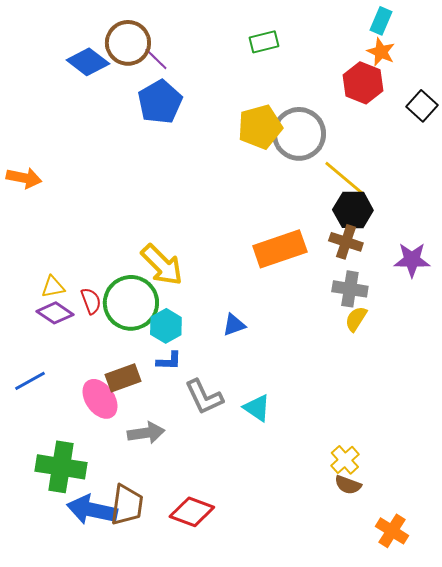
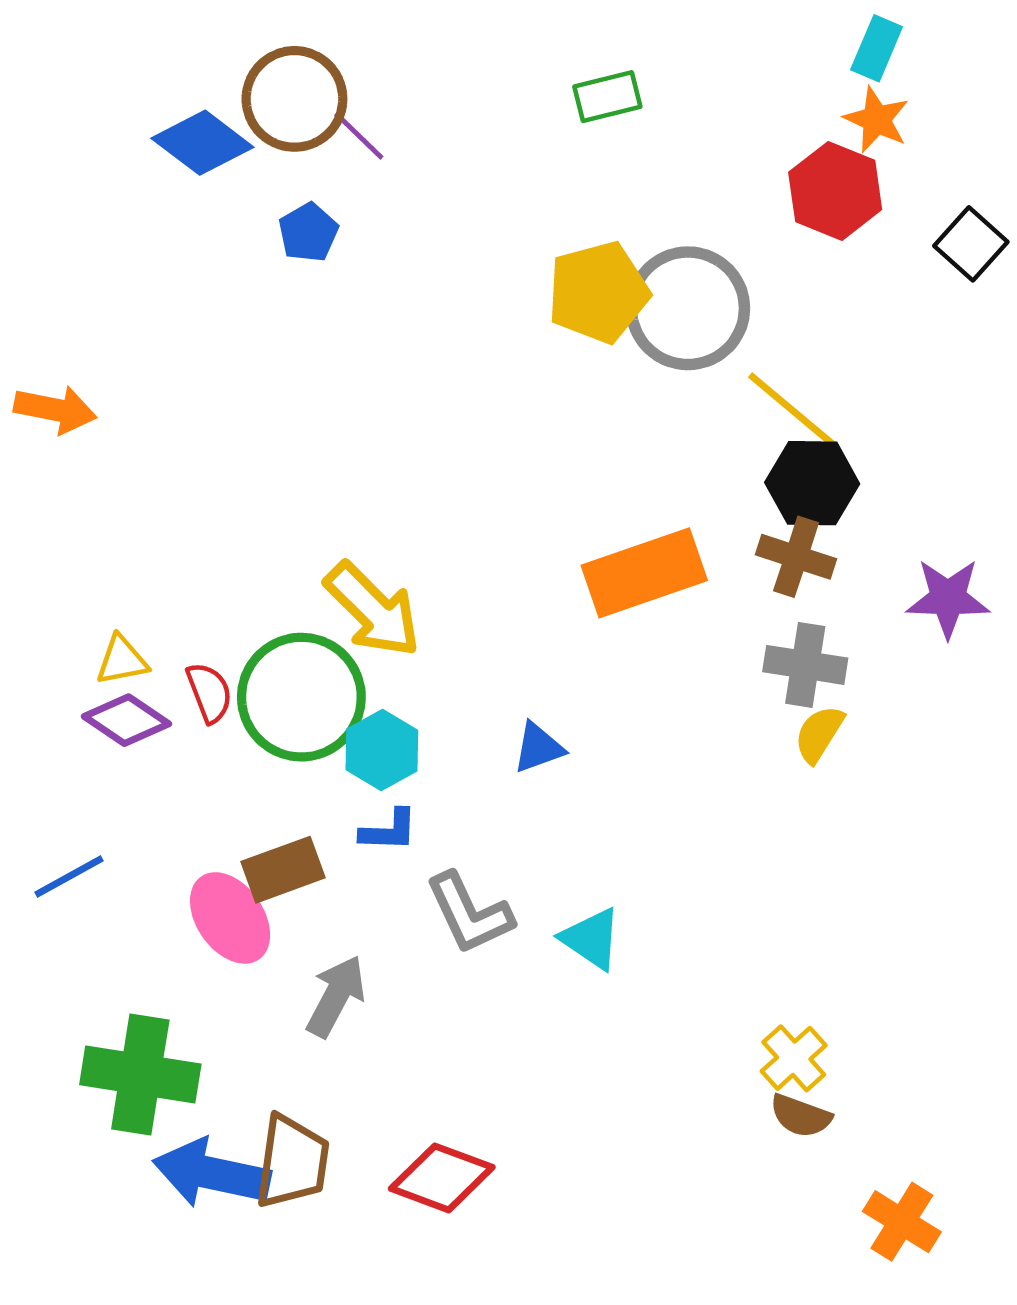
blue pentagon: (160, 102) -> (308, 232), moved, size x0.6
gray arrow: (146, 433) -> (336, 996), turned -54

